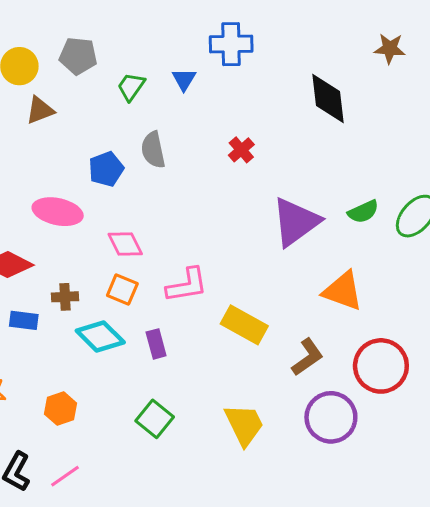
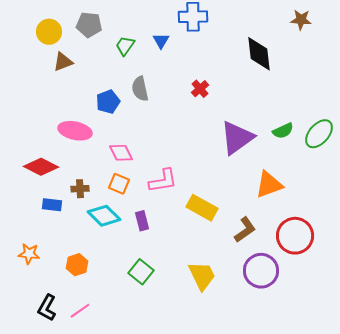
orange triangle: (343, 291) -> (269, 185), turned -40

